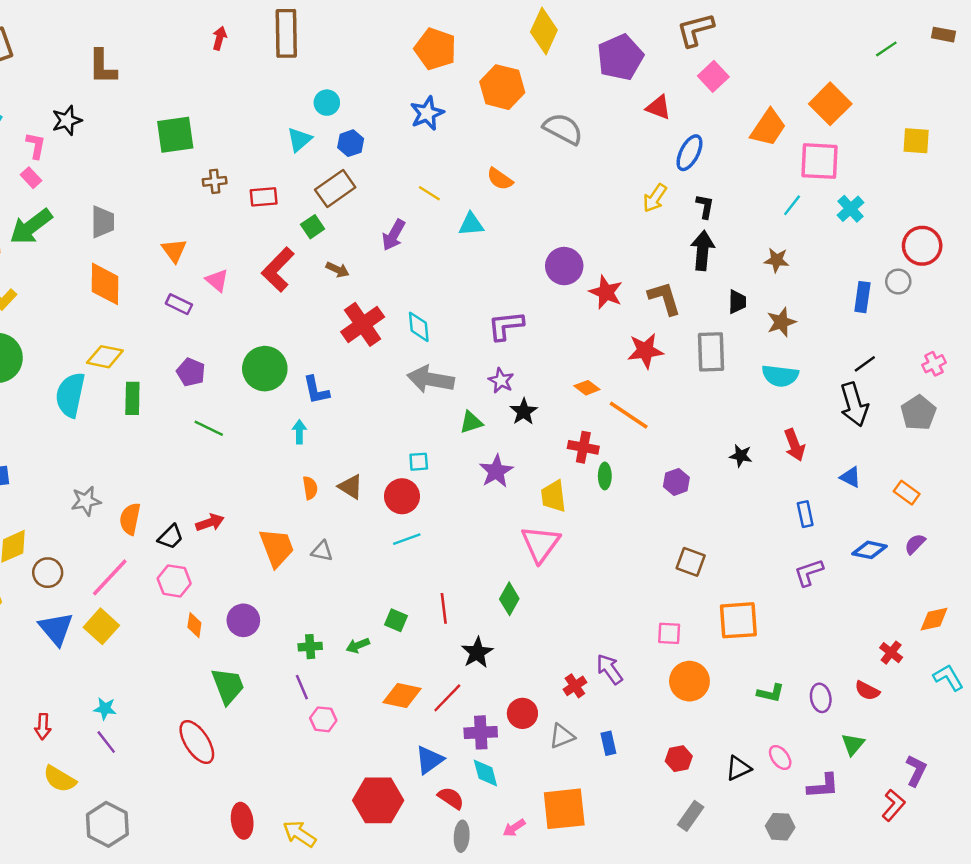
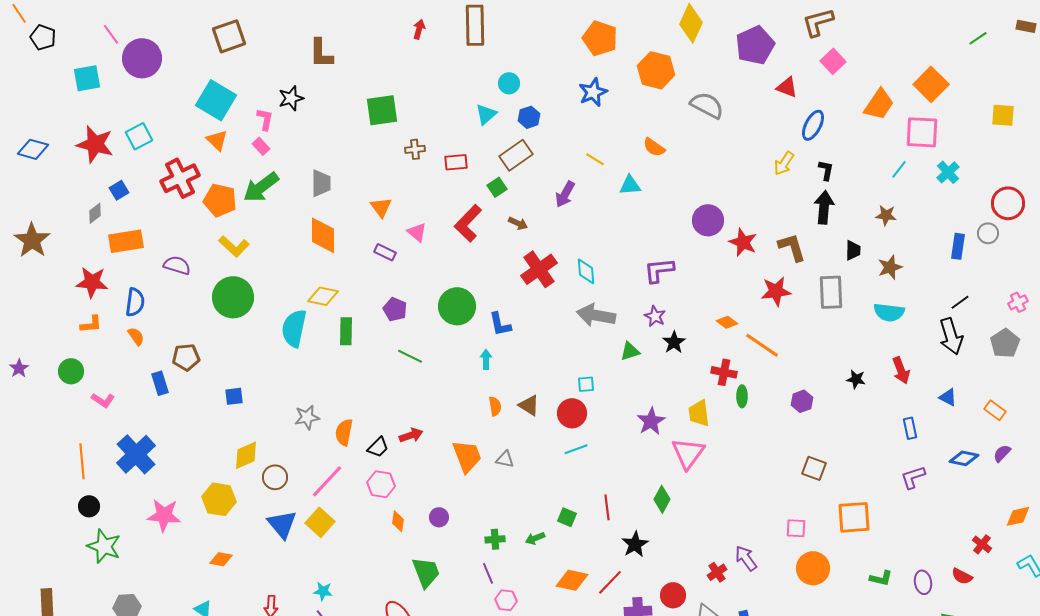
purple star: (496, 471) -> (651, 421), moved
purple circle: (243, 620) -> (439, 517), size x0.7

